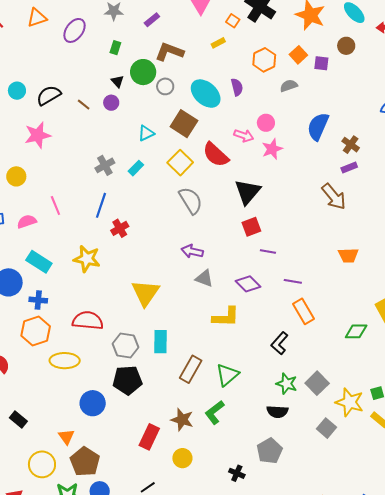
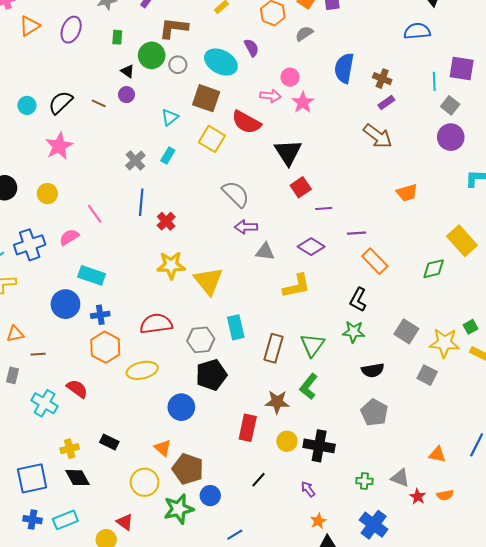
gray semicircle: (191, 200) -> (236, 194), moved
yellow star: (87, 259) -> (171, 265), moved
green star: (287, 384) -> (354, 332), moved
black cross: (237, 473) -> (319, 446), moved, size x1.8

